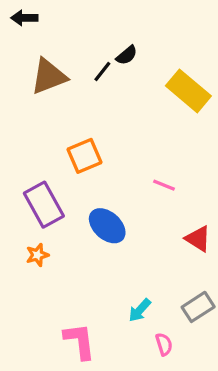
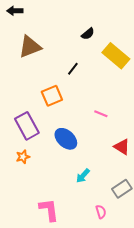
black semicircle: (127, 55) -> (88, 34), moved
black line: (102, 71) -> (73, 69), moved
cyan arrow: (140, 310) -> (83, 176), moved

